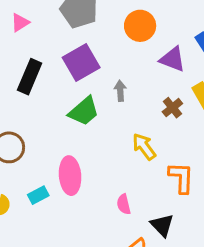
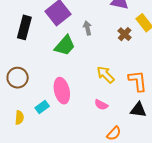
yellow arrow: (144, 147) -> (105, 75), moved
pink semicircle: (124, 204) -> (101, 105), turned -40
black triangle: (162, 225) -> (138, 110), moved, turned -30

